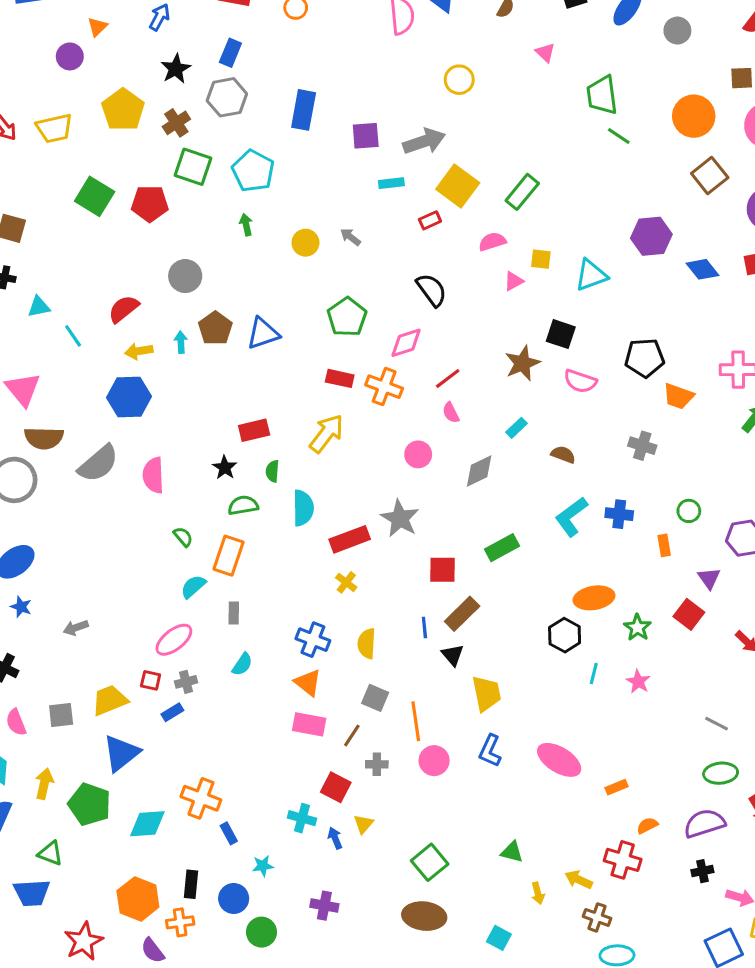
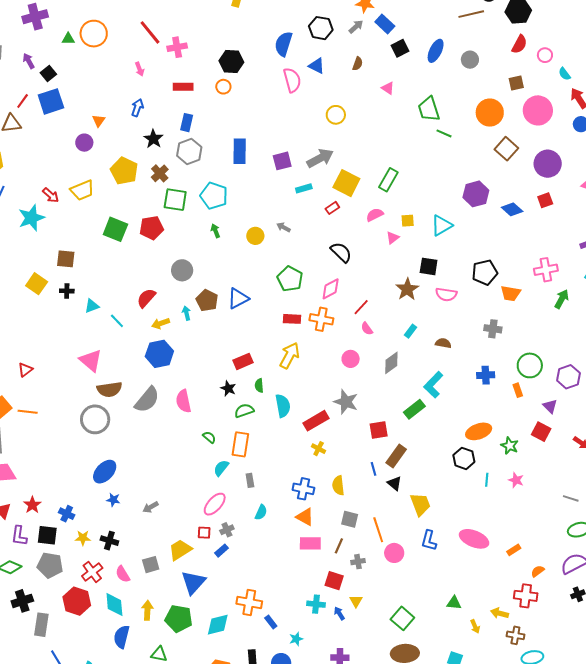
green circle: (689, 511) -> (530, 365), size x1.6
cyan L-shape: (571, 517) -> (433, 385), moved

